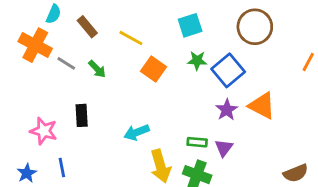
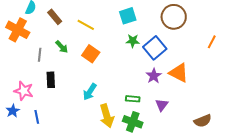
gray line: (66, 63) -> (40, 55), moved, turned 64
orange square: (153, 69) -> (91, 54), moved
cyan arrow: (137, 132) -> (90, 92), turned -36
purple triangle: (224, 148) -> (162, 105), moved
blue star: (27, 173) -> (13, 111), moved

